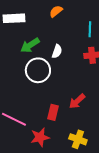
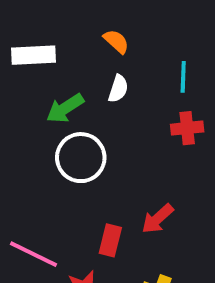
orange semicircle: (56, 11) -> (116, 41), turned 80
white semicircle: (57, 51) -> (118, 89), moved

